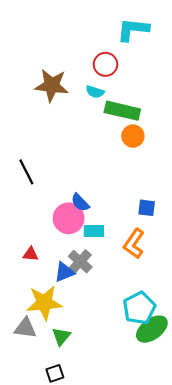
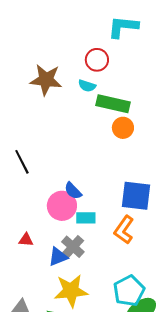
blue square: (147, 208) -> (136, 196), size x1.8
yellow star: (44, 303) -> (71, 291), moved

